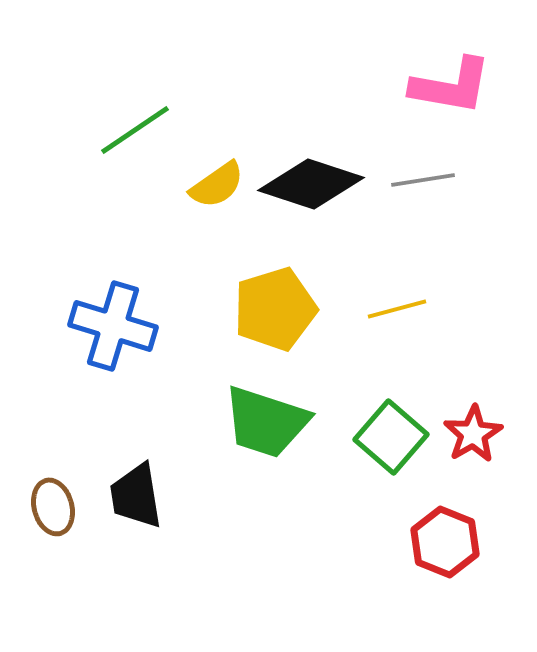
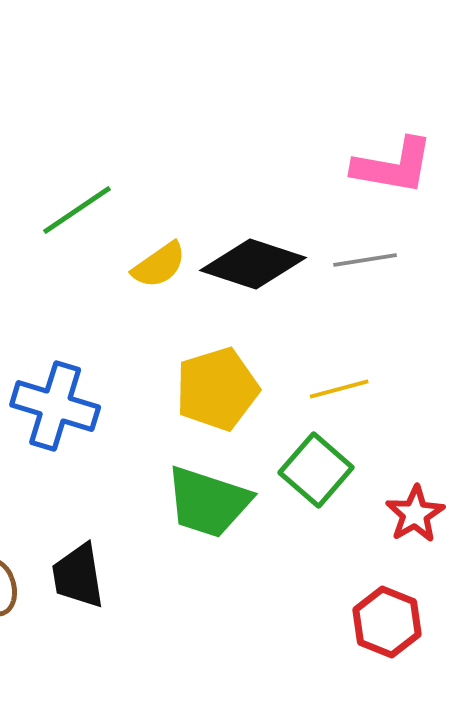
green square: (391, 437) -> (316, 470), moved

